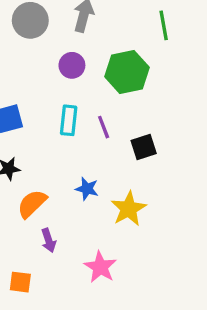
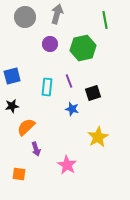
cyan rectangle: (69, 120) -> (47, 87), moved
blue star: (87, 189) -> (72, 109), moved
yellow star: (129, 209) -> (98, 137), moved

